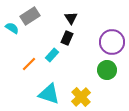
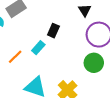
black triangle: (71, 18) -> (85, 10), moved

